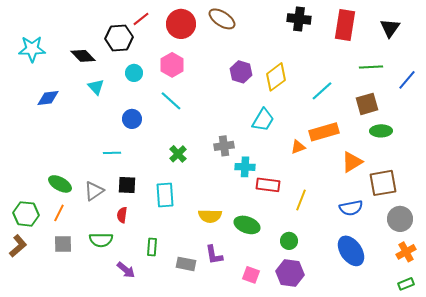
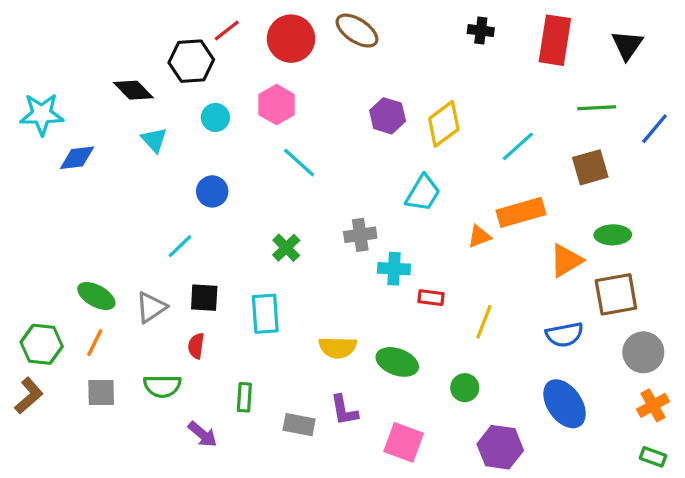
black cross: (299, 19) -> (481, 31), size x0.7
cyan star: (32, 49) -> (42, 114), moved
cyan line: (171, 101) -> (299, 162), moved
green ellipse: (381, 131) -> (613, 235), moved
cyan line: (112, 153) -> (180, 246), turned -42
red rectangle: (268, 185) -> (431, 298), size x0.7
purple hexagon: (290, 273) -> (500, 447), moved
pink square: (251, 275) -> (404, 442), size x1.4
green rectangle: (406, 284) -> (653, 457), turned 42

